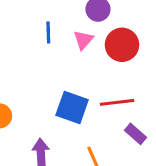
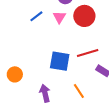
blue line: (48, 32) -> (36, 16), turned 64

